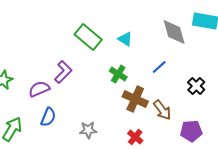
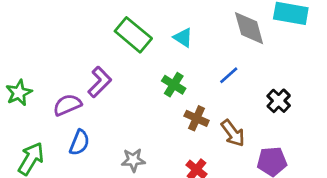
brown cross: (135, 99) -> (197, 118), size x0.7

